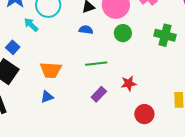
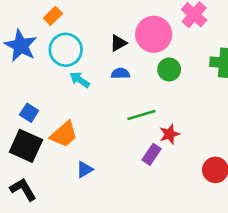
cyan arrow: (31, 25) -> (80, 80), moved
orange trapezoid: (51, 70) -> (64, 134), moved, turned -35
red star: (129, 83) -> (170, 134), moved

